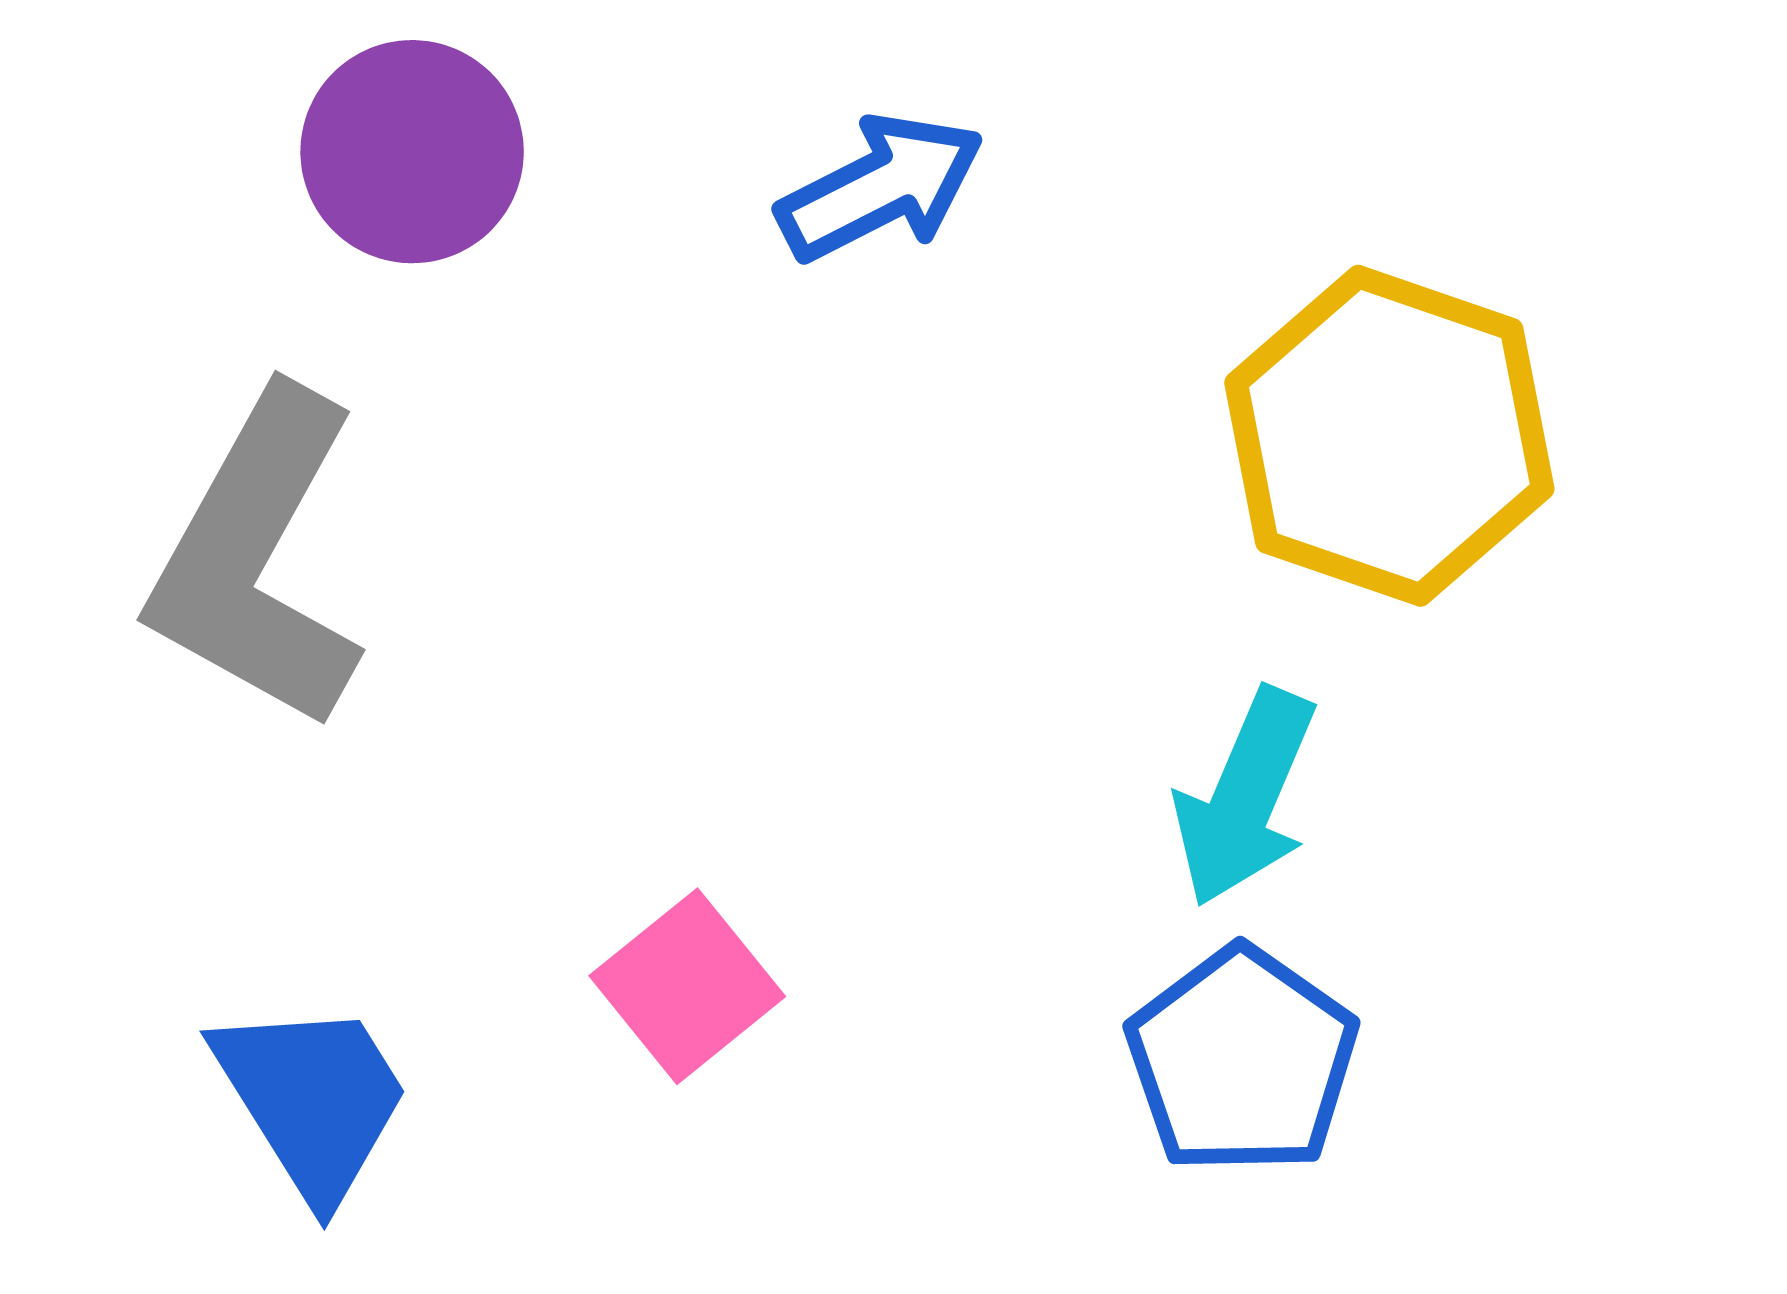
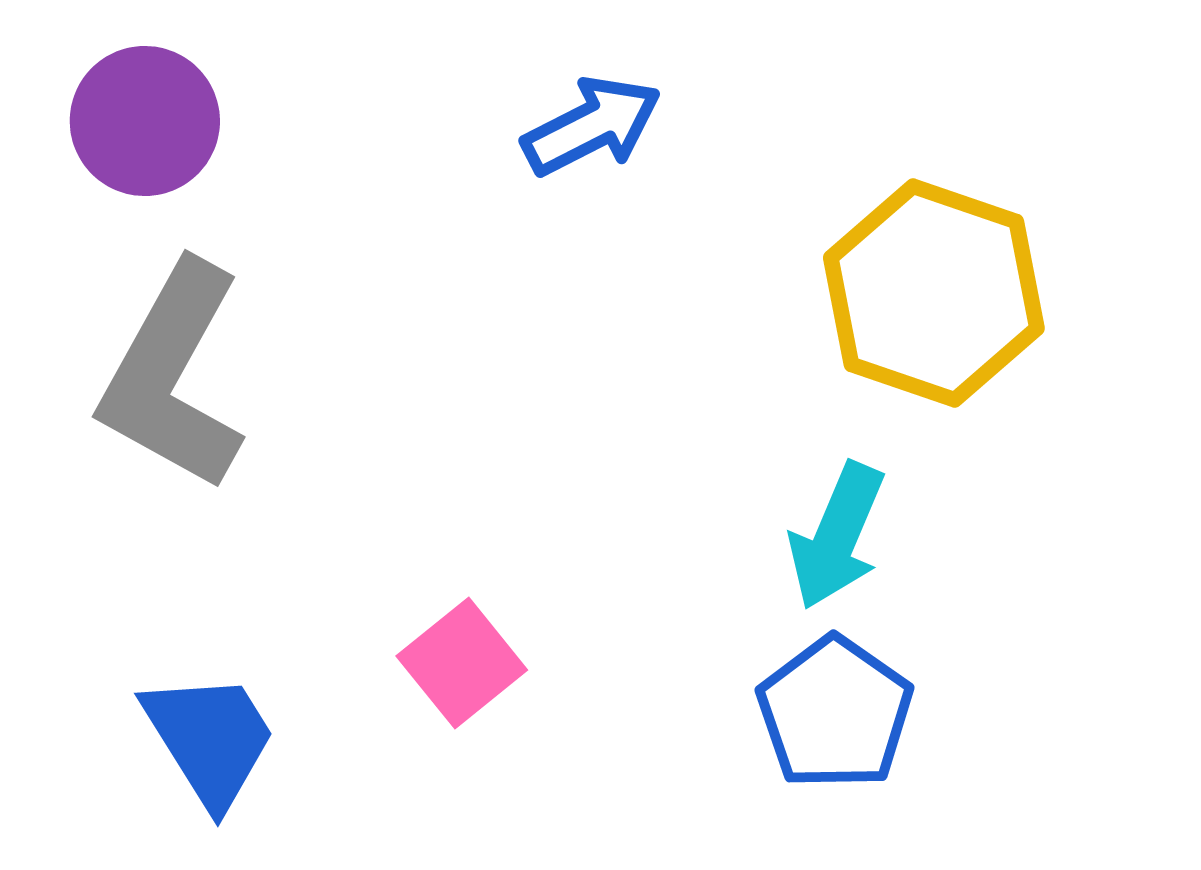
purple circle: (412, 152) -> (145, 121), moved

